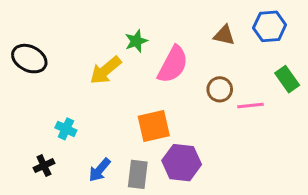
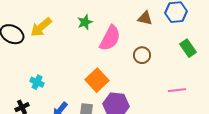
yellow arrow: (105, 70) -> (41, 27), moved
pink line: (250, 105) -> (177, 90), moved
orange square: (154, 126) -> (97, 80), turned -30

